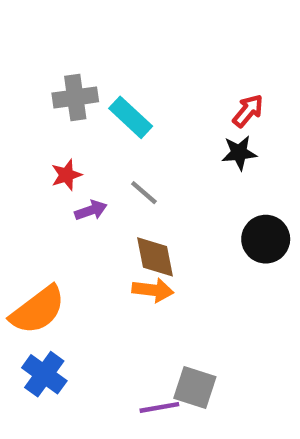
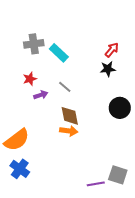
gray square: (195, 387) -> (118, 175), moved
purple line: (159, 407) -> (96, 184), moved

